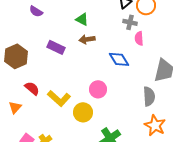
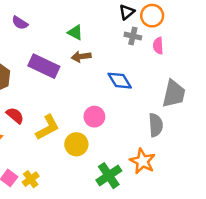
pink semicircle: (139, 38) -> (158, 46), moved
purple rectangle: (56, 47) -> (44, 66), size x1.4
yellow L-shape: (59, 98) -> (48, 127), turned -70
orange star: (155, 125) -> (142, 161), moved

